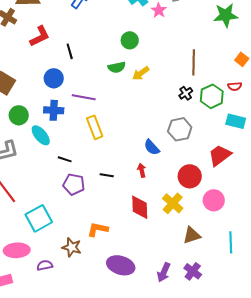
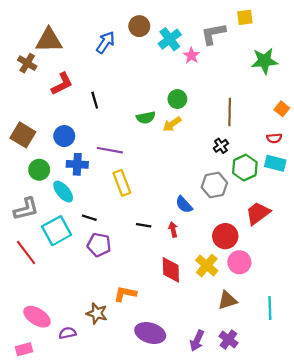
green circle: (130, 40) -> (177, 99), moved
blue circle: (54, 78) -> (64, 136), moved
green hexagon: (212, 96) -> (245, 168), moved
cyan rectangle: (236, 121) -> (275, 163), moved
black line: (107, 175) -> (144, 225), moved
pink circle: (214, 200) -> (239, 262), moved
cyan square: (39, 218) -> (57, 231), moved
pink ellipse: (17, 250) -> (37, 317), turned 35

